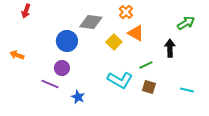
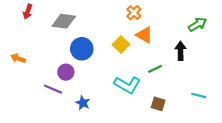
gray diamond: (91, 22) -> (64, 21), moved
blue circle: (67, 41) -> (82, 49), moved
brown square: (149, 87) -> (158, 104), moved

